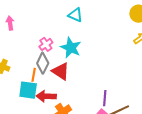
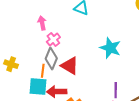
pink arrow: (10, 23) -> (42, 23), moved
cyan star: (71, 48) -> (110, 48), moved

